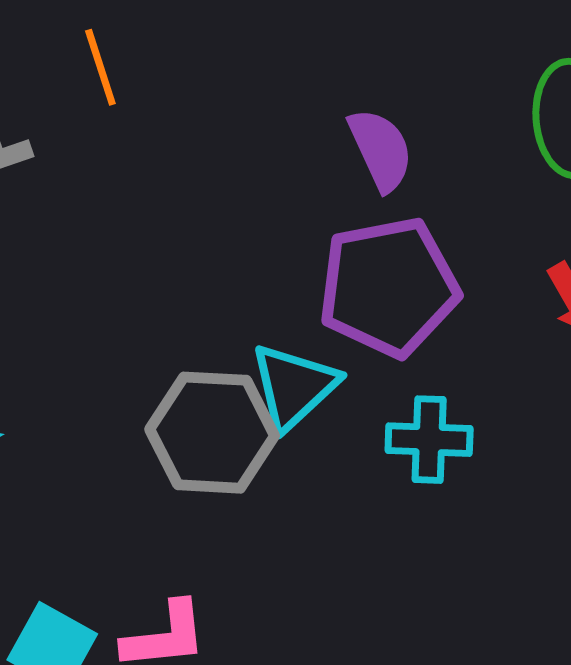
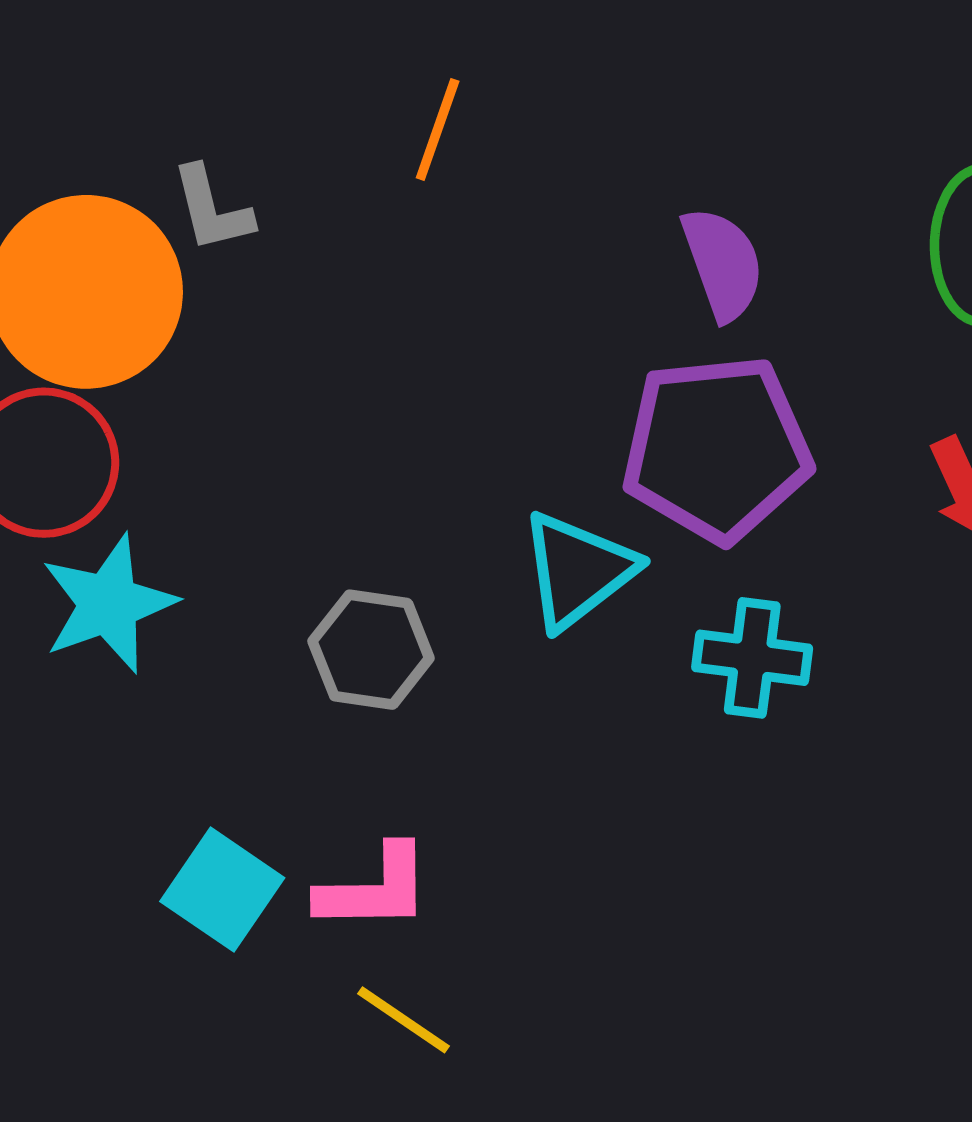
orange line: (100, 67) -> (438, 129), moved, turned 32
gray hexagon: (212, 433) -> (371, 650), moved, size x0.7

